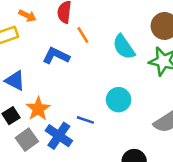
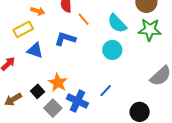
blue triangle: (15, 80) -> (35, 50), moved
cyan circle: (119, 100) -> (112, 50), moved
blue line: (85, 120) -> (106, 91), moved, turned -56

